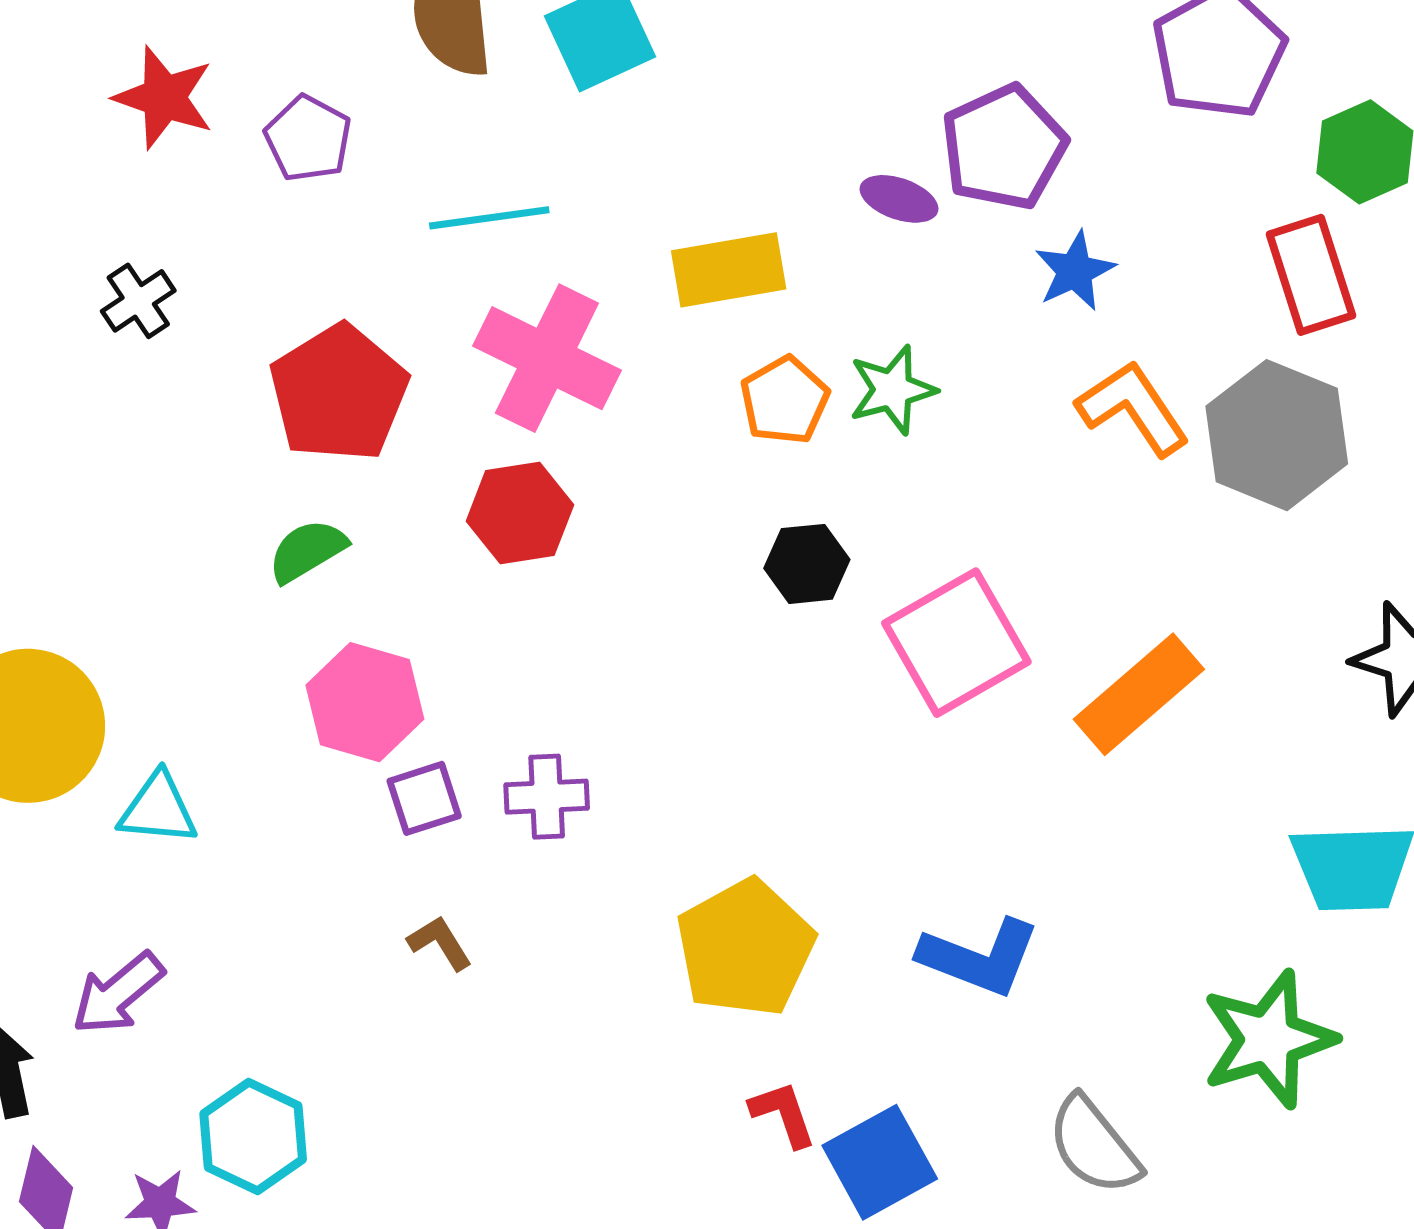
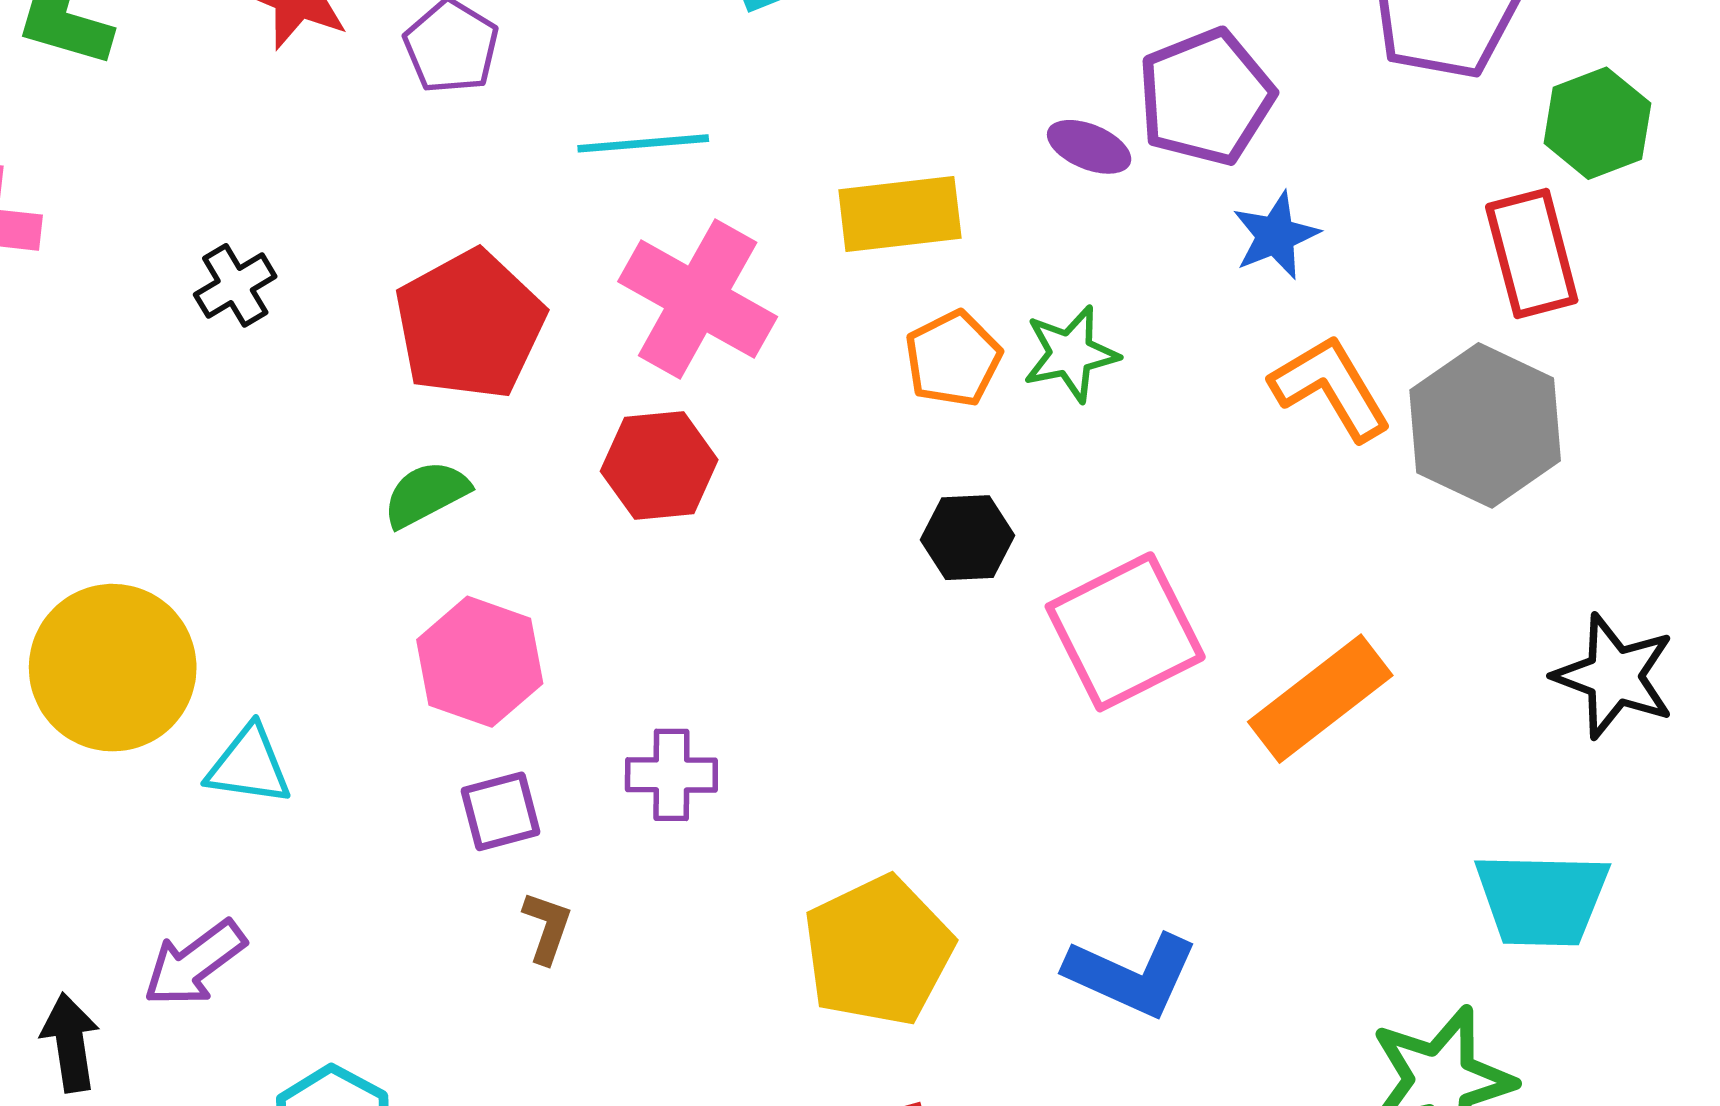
black cross: (138, 301) -> (235, 285), moved
purple square: (424, 798) -> (501, 811), moved
brown L-shape: (440, 943) -> (547, 927), turned 48

